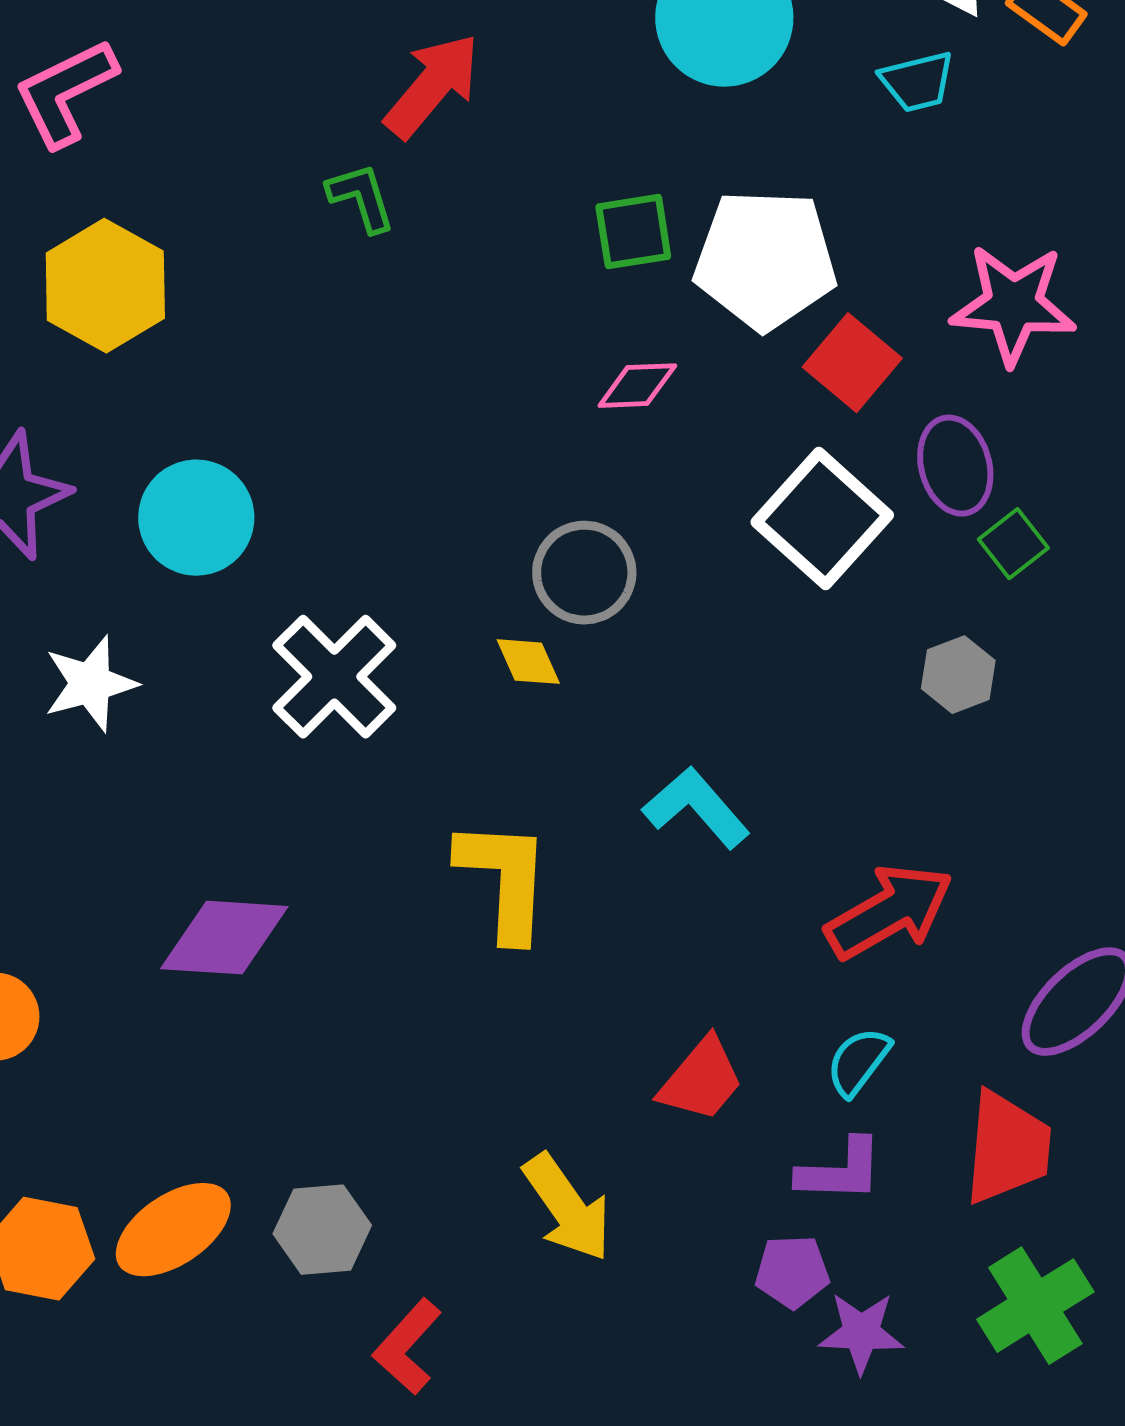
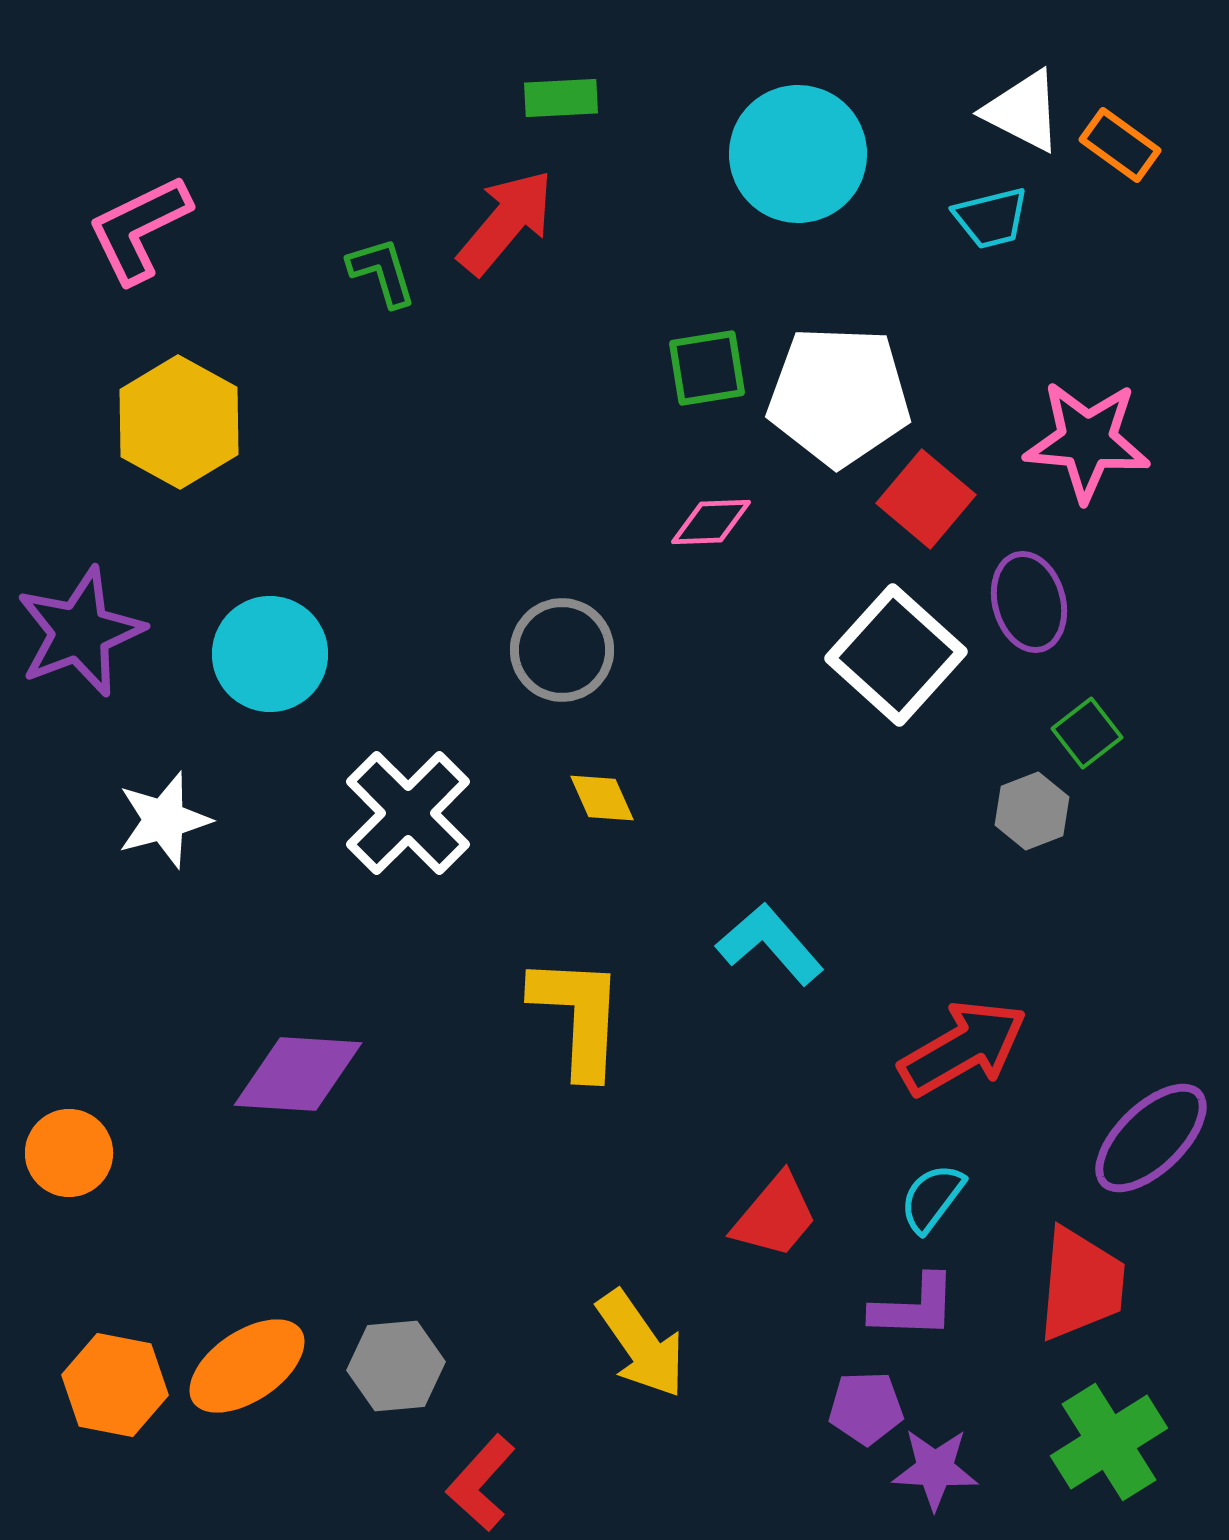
green L-shape: (361, 198) -> (382, 272), moved
green square: (1013, 544) -> (1087, 733), moved
gray circle: (584, 573) -> (562, 650), moved

